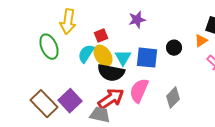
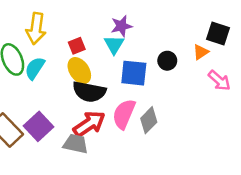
cyan semicircle: (86, 54) -> (35, 68), moved
cyan triangle: (123, 58) -> (114, 45), moved
gray diamond: (173, 98) -> (149, 120), moved

